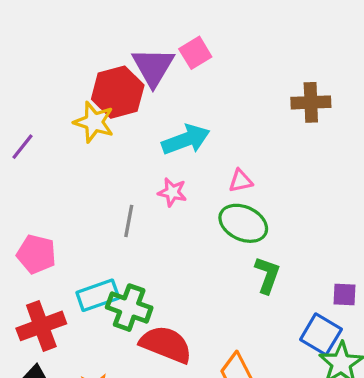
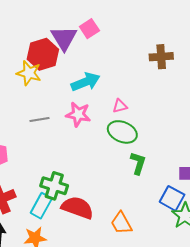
pink star: (172, 192) -> (78, 114), size x1.4
gray line: (129, 221) -> (39, 120), moved, turned 72
cyan rectangle: (98, 295) -> (41, 206), moved, turned -40

